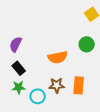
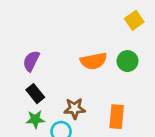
orange semicircle: (58, 57) -> (94, 61), moved
brown star: (57, 85) -> (75, 108), moved

